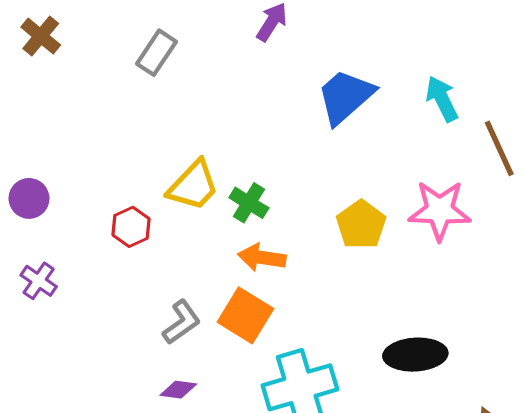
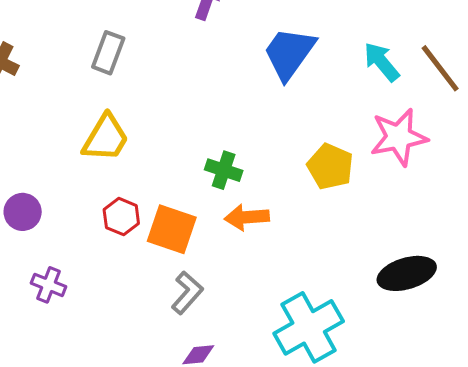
cyan arrow: (442, 99) -> (382, 62), moved
yellow trapezoid: (193, 186) -> (106, 138), moved
orange square: (245, 315) -> (172, 229), moved

